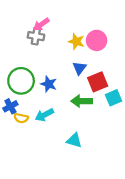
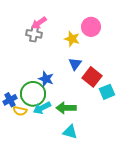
pink circle: (97, 40) -> (91, 27), moved
green circle: (21, 81) -> (33, 94), moved
red square: (98, 82) -> (92, 77), turned -30
green arrow: (82, 101) -> (66, 108), moved

